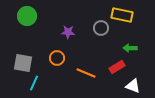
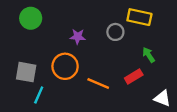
green arrow: (130, 48) -> (149, 55), turned 56
orange circle: (57, 58) -> (65, 66), size x1.5
white triangle: (133, 86) -> (162, 98), moved

